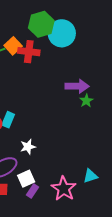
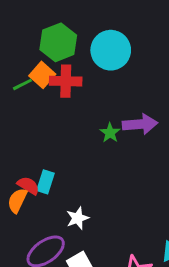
green hexagon: (41, 24) -> (58, 42), moved
green star: (86, 101) -> (110, 133), moved

